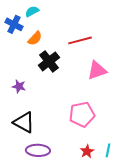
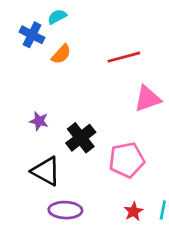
black cross: (49, 61) -> (81, 138), moved

